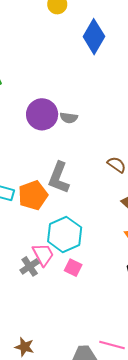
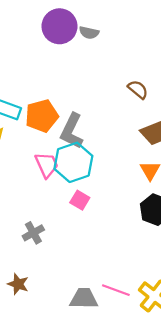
gray L-shape: (59, 178) -> (72, 131), moved
pink trapezoid: (43, 255) -> (47, 165), moved
gray cross: (30, 266) -> (33, 233), moved

